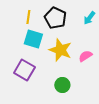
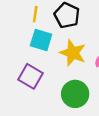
green circle: (62, 85) -> (75, 94), size x1.5

